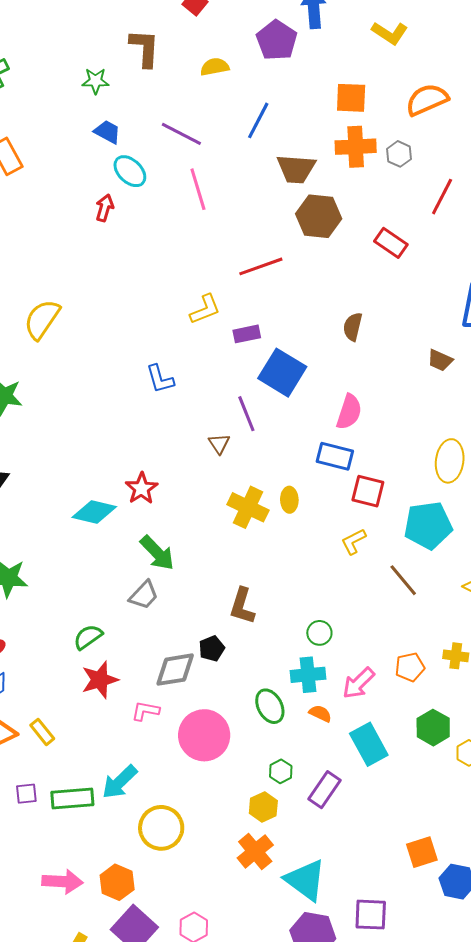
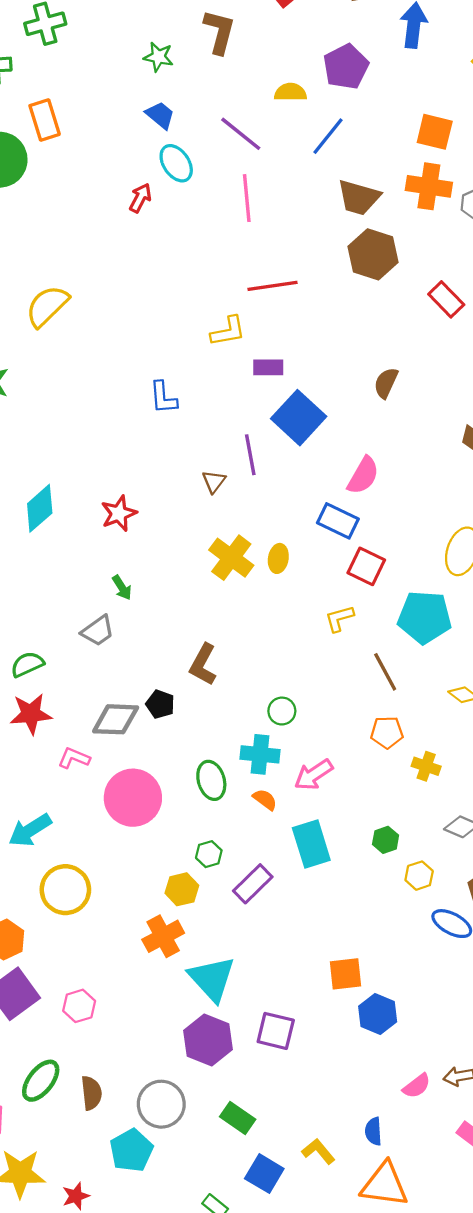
purple pentagon: (277, 40) -> (346, 67), moved
yellow semicircle: (215, 67) -> (291, 92), moved
red line: (261, 266) -> (272, 286), moved
cyan diamond: (94, 512) -> (40, 508), moved, turned -66
green arrow: (157, 553) -> (122, 588), size x0.6
black pentagon: (212, 648) -> (160, 704), turned 30
orange pentagon: (410, 667) -> (387, 732), moved
green hexagon: (433, 728) -> (386, 840), size x0.7

